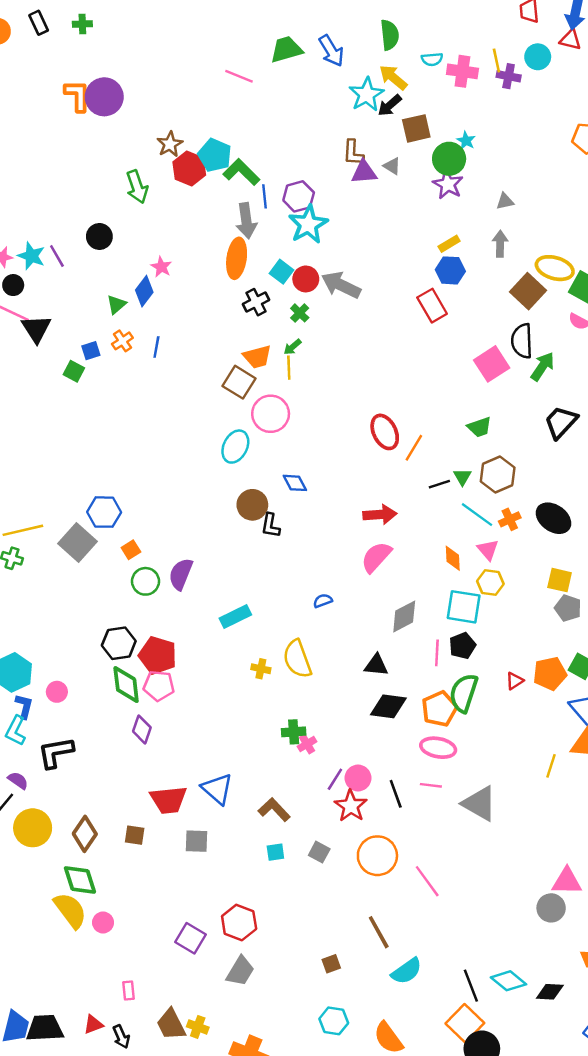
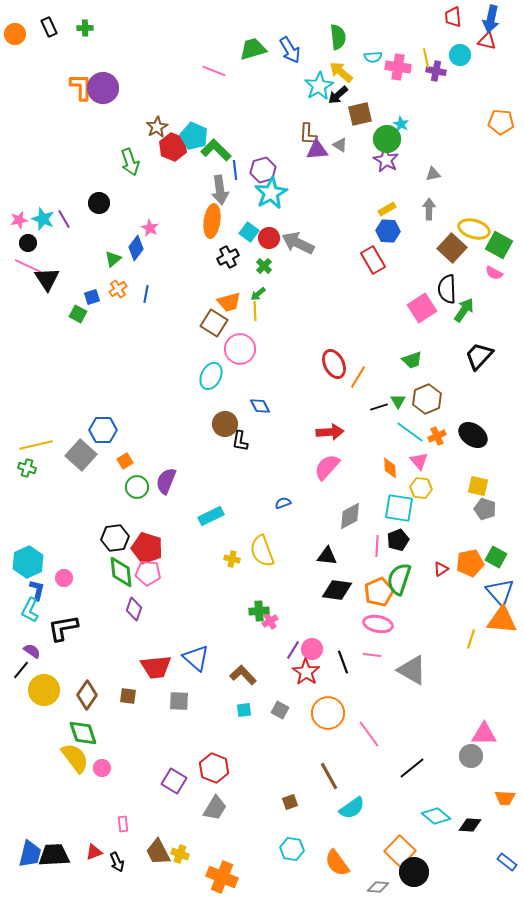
black line: (471, 986) -> (412, 768), moved, turned 72

